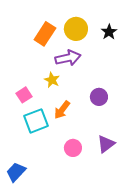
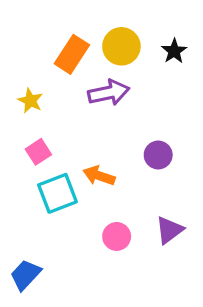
yellow star: (52, 80) -> (30, 101), moved
orange arrow: (62, 110) -> (99, 176), turned 72

